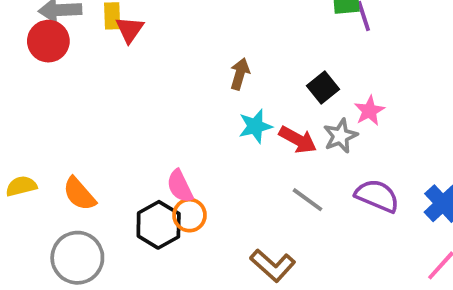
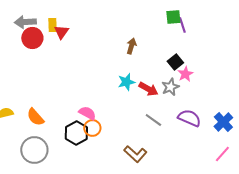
red circle: (48, 41) -> (32, 38), moved
brown arrow: (240, 74) -> (131, 46), moved
black square: (323, 88) -> (175, 62), moved
pink semicircle: (180, 186) -> (87, 113), turned 144

